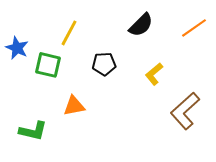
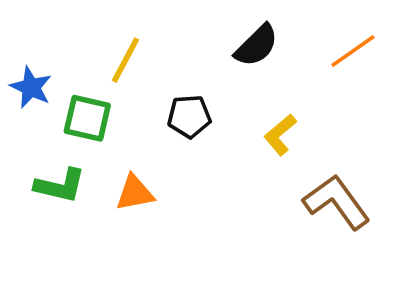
brown L-shape: (185, 111) -> (337, 202), turned 96
green L-shape: (33, 131) -> (60, 186), moved

